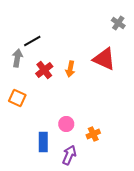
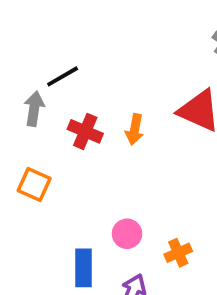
red cross: (44, 70) -> (85, 131), turned -30

